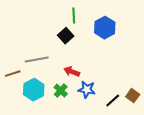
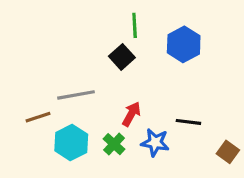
red arrow: (72, 72) -> (131, 114), turned 98
black line: (113, 101) -> (188, 122), moved, turned 49

